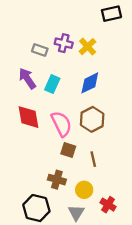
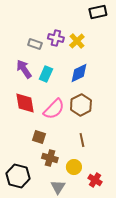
pink semicircle: (61, 124) -> (54, 109), turned 70
brown square: (68, 150) -> (39, 137), moved
black hexagon: (36, 208) -> (18, 176), moved
gray triangle: (76, 213) -> (58, 187), moved

